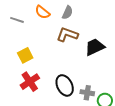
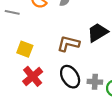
brown L-shape: (67, 35) -> (68, 44), moved
yellow square: (25, 55) -> (25, 49), turned -35

